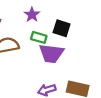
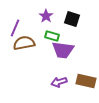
black square: (62, 28) -> (72, 19), moved

